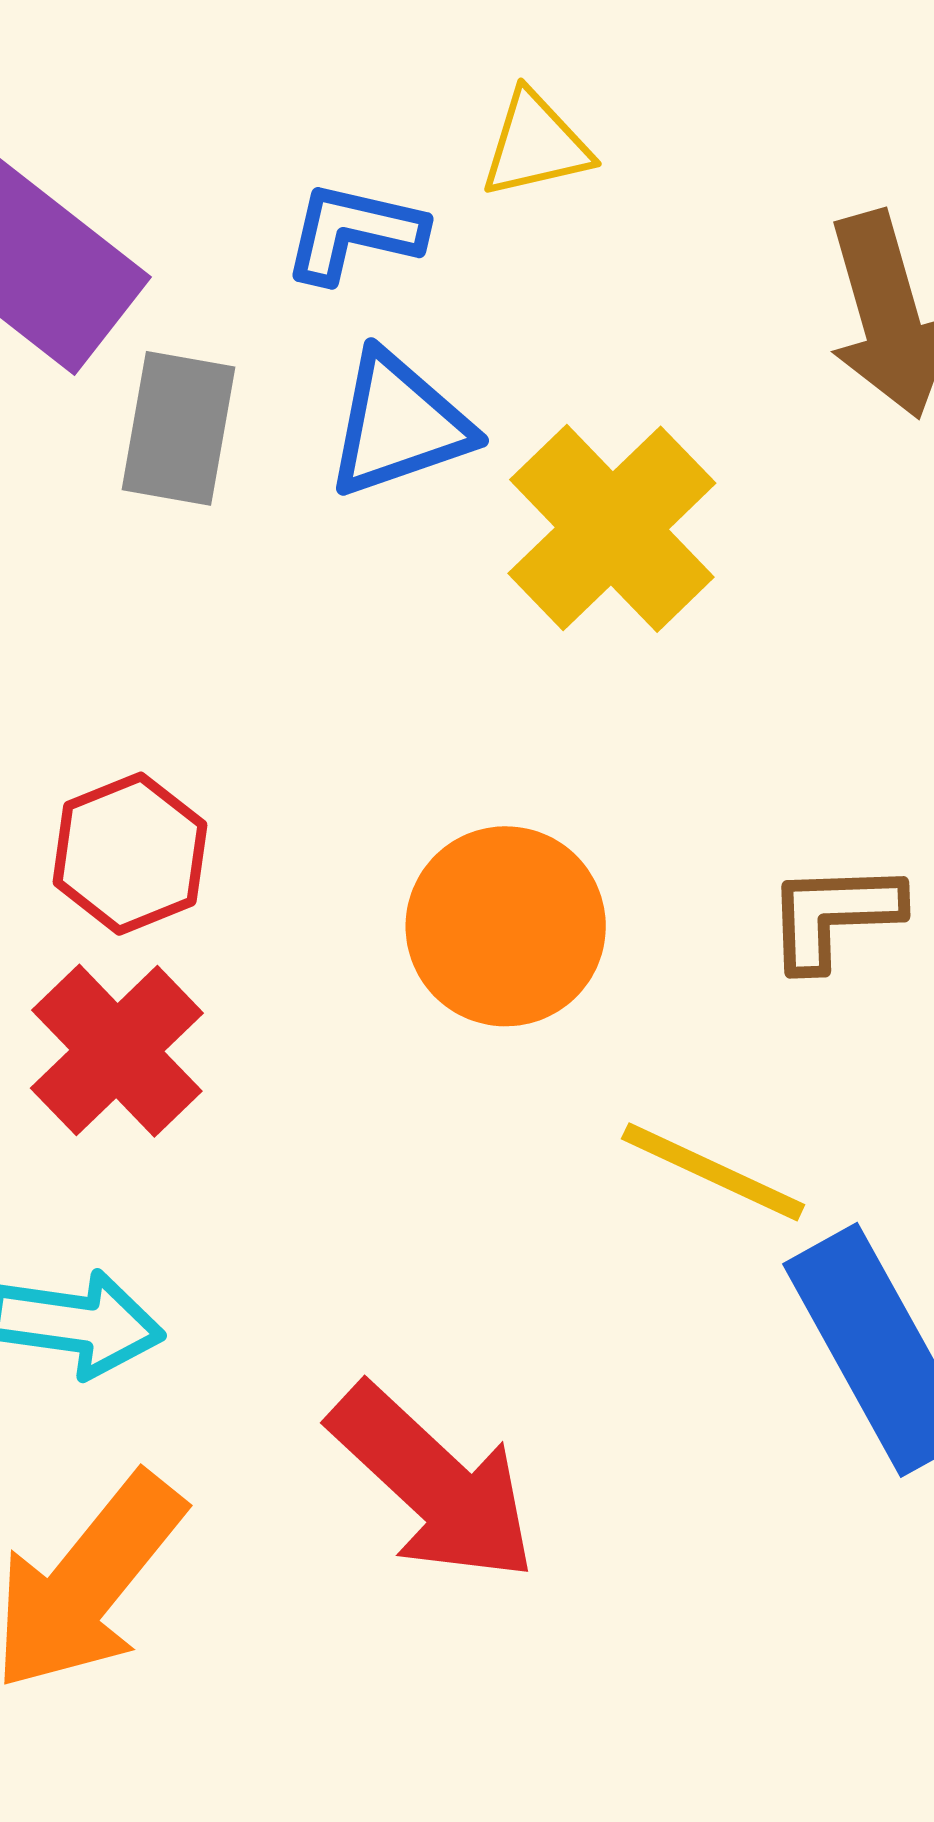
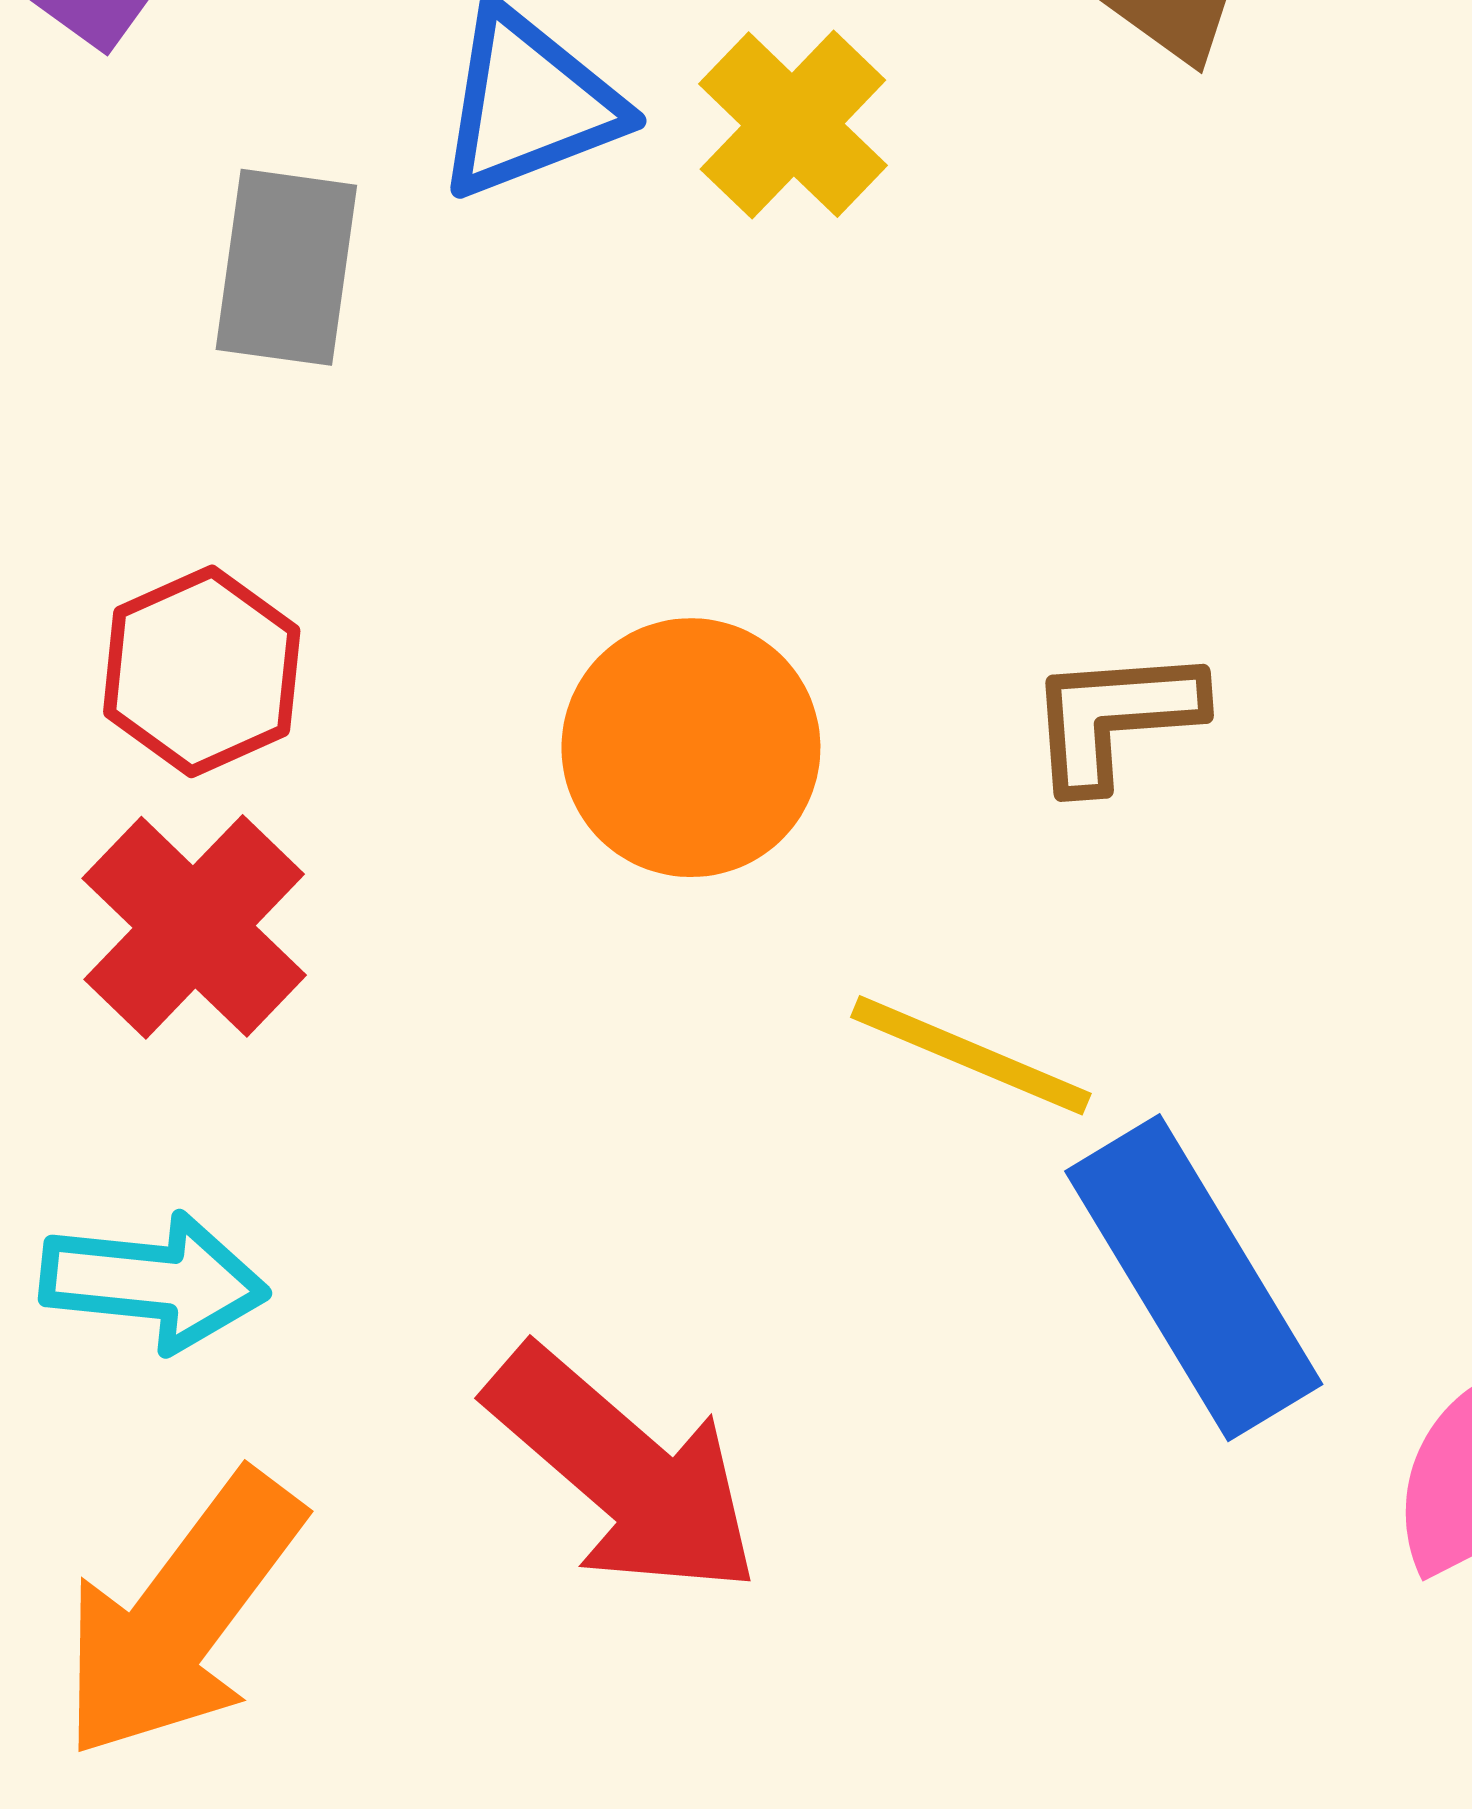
gray rectangle: (179, 428) -> (286, 267), moved
yellow cross: (612, 528) -> (793, 125), moved, size x0.7

